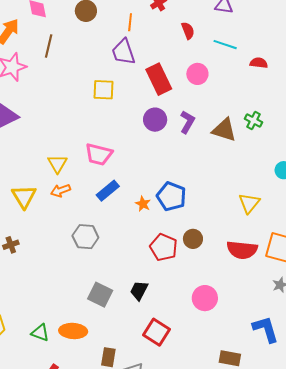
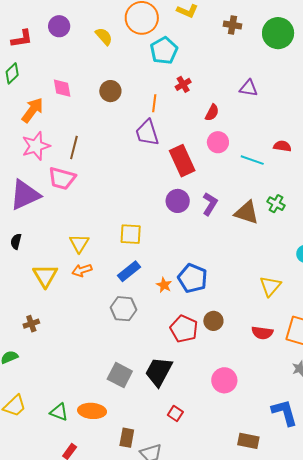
red semicircle: (188, 31) -> (212, 113), turned 48
cyan line: (225, 45) -> (252, 160), moved
brown line: (49, 46) -> (74, 148), moved
pink circle: (197, 74) -> (218, 142), moved
yellow square: (103, 90) -> (131, 234), moved
pink trapezoid: (99, 154) -> (62, 178), moved
gray hexagon: (85, 237) -> (123, 309), moved
red semicircle: (242, 250) -> (262, 333), size x0.7
black trapezoid: (139, 290) -> (159, 372), size x1.5
red square: (156, 332) -> (175, 414), size x0.6

